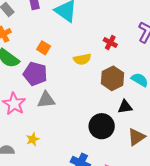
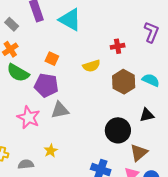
red cross: (110, 43) -> (118, 46), turned -32
black triangle: (125, 107) -> (147, 115), moved
brown triangle: (136, 137) -> (139, 153), moved

